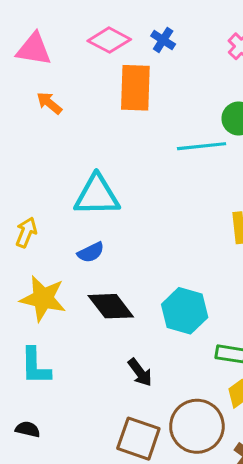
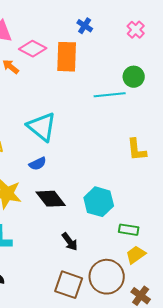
pink diamond: (109, 40) -> (33, 49), moved
cyan triangle: (97, 195) -> (42, 127), turned 40

